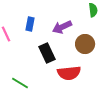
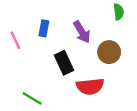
purple arrow: (62, 27) -> (82, 32), turned -96

